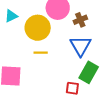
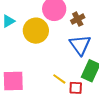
yellow line: (41, 53) -> (59, 79), moved, turned 40

